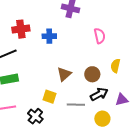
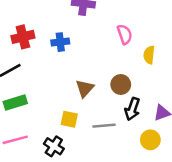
yellow semicircle: (115, 66) -> (149, 55), moved
black arrow: (99, 94) -> (132, 109), turned 144
yellow circle: (102, 119) -> (150, 140), moved

